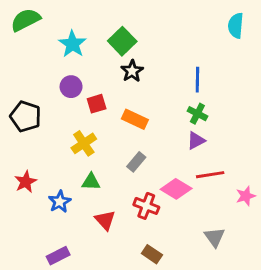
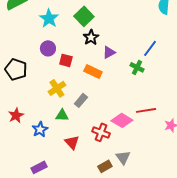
blue line: (197, 80) -> (150, 48), moved, turned 36
red square: (97, 104) -> (66, 60), turned 32
purple triangle: (196, 141) -> (109, 52), moved
gray rectangle: (136, 162) -> (81, 100), moved
gray triangle: (214, 237) -> (123, 157), moved
brown rectangle: (152, 254) -> (105, 166), turned -64

